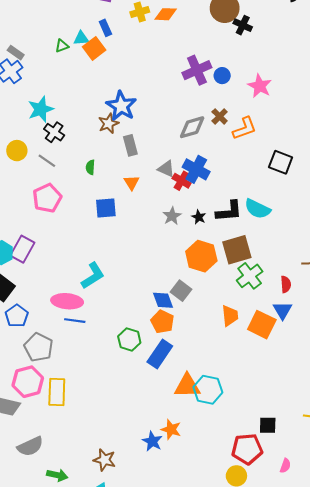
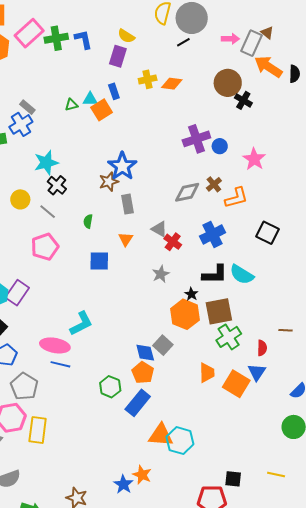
blue cross: (196, 169) -> (212, 234), moved, turned 30
black star: (199, 217) -> (191, 294), moved

